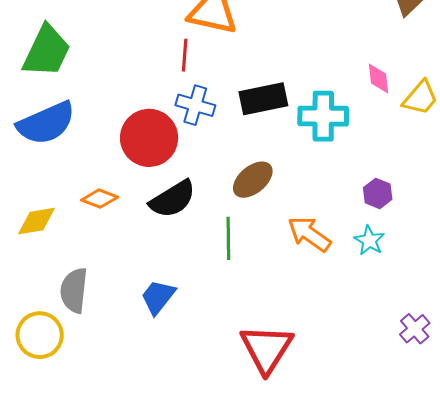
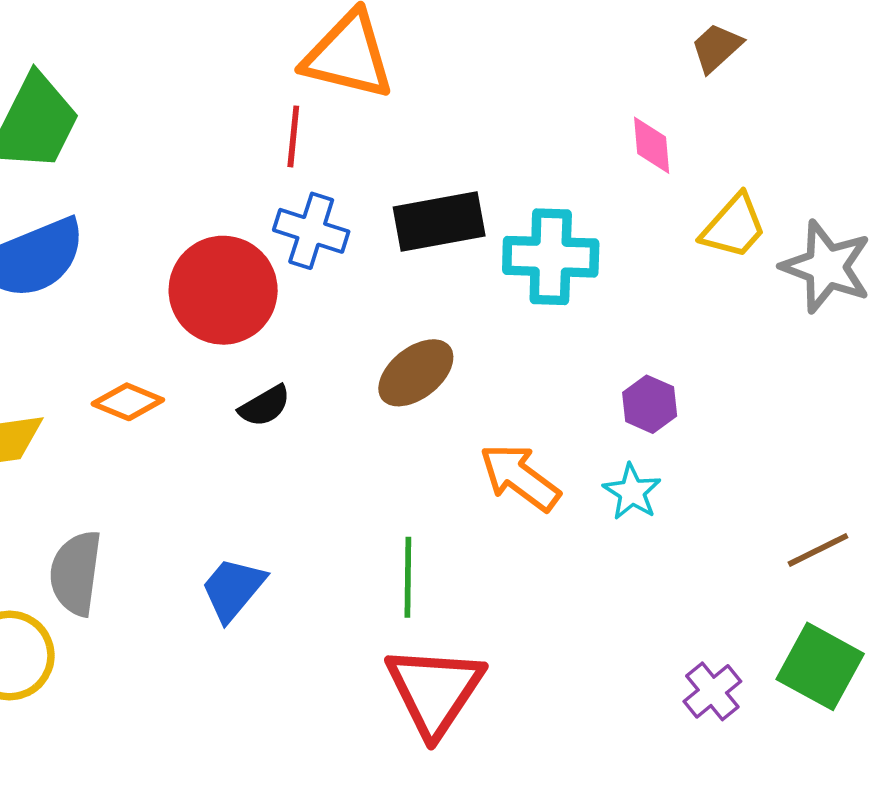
pink diamond: (378, 78) -> (652, 145), moved
black semicircle: (173, 199) -> (265, 406), size x0.6
green line: (228, 238) -> (408, 577), moved
purple cross: (415, 329) -> (712, 691), moved

